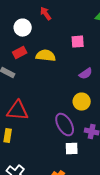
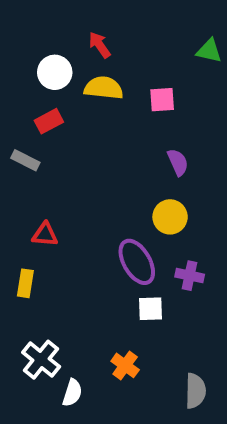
yellow semicircle: (46, 56) -> (104, 88), moved
purple semicircle: (86, 74) -> (178, 162), turned -80
red triangle: (18, 111) -> (45, 235), size x0.6

